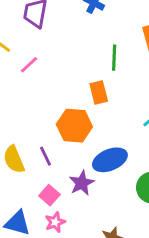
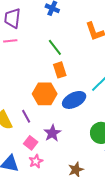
green line: (114, 58) -> (55, 47), moved, turned -36
pink line: (29, 65) -> (10, 41), moved, turned 40
blue ellipse: (110, 160) -> (74, 100), moved

